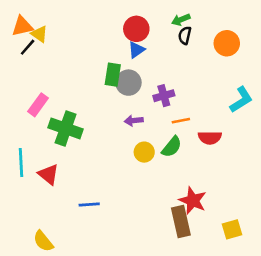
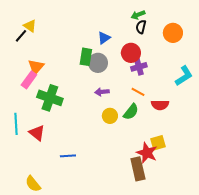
orange triangle: (22, 26) -> (36, 67), moved, turned -36
red circle: (136, 29) -> (131, 53), moved
purple cross: (164, 96) -> (139, 67), moved
orange line: (181, 121) -> (138, 92), turned 40
yellow square: (232, 229) -> (158, 143), moved

